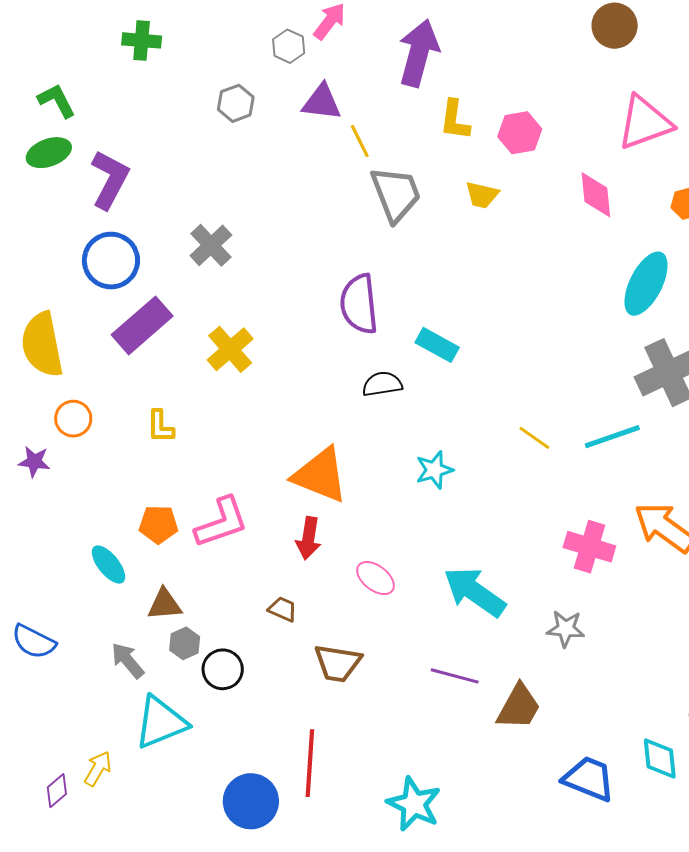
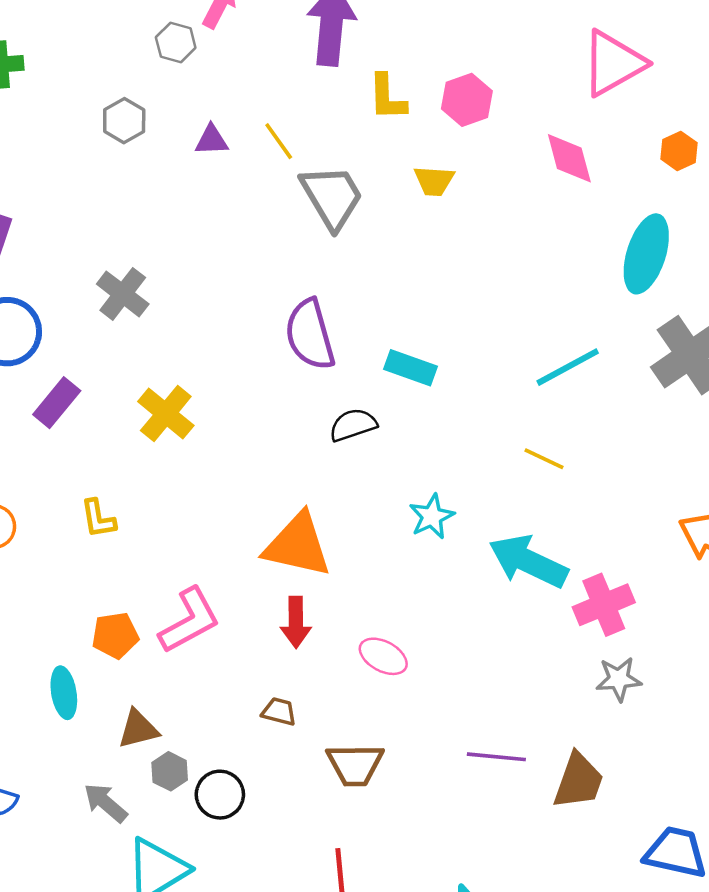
purple triangle: (322, 102) -> (212, 140), moved, size x0.7
purple rectangle: (142, 325) -> (57, 403), size x0.7
cyan line: (612, 437) -> (568, 367), moved
pink cross: (589, 547) -> (604, 605), moved, turned -30
cyan ellipse: (109, 565) -> (64, 693), turned 39
cyan arrow: (475, 592) -> (528, 561), moved

